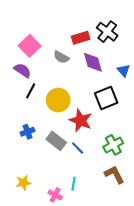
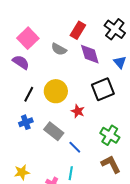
black cross: (107, 32) -> (115, 29), moved
red rectangle: (81, 38) -> (78, 30), turned -42
black line: (31, 91) -> (29, 94), moved
red star: (81, 120) -> (78, 111), size x0.6
green cross: (113, 145) -> (110, 135), turned -30
blue line: (78, 148) -> (75, 147), moved

